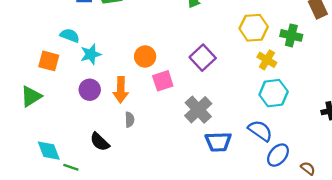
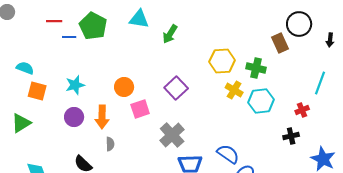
cyan semicircle: (70, 35) -> (25, 68), moved
cyan hexagon: (274, 93) -> (261, 101), moved

